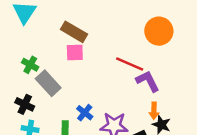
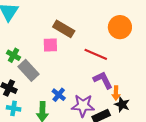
brown rectangle: (74, 32) -> (64, 29), moved
purple L-shape: (148, 81) -> (103, 80), moved

